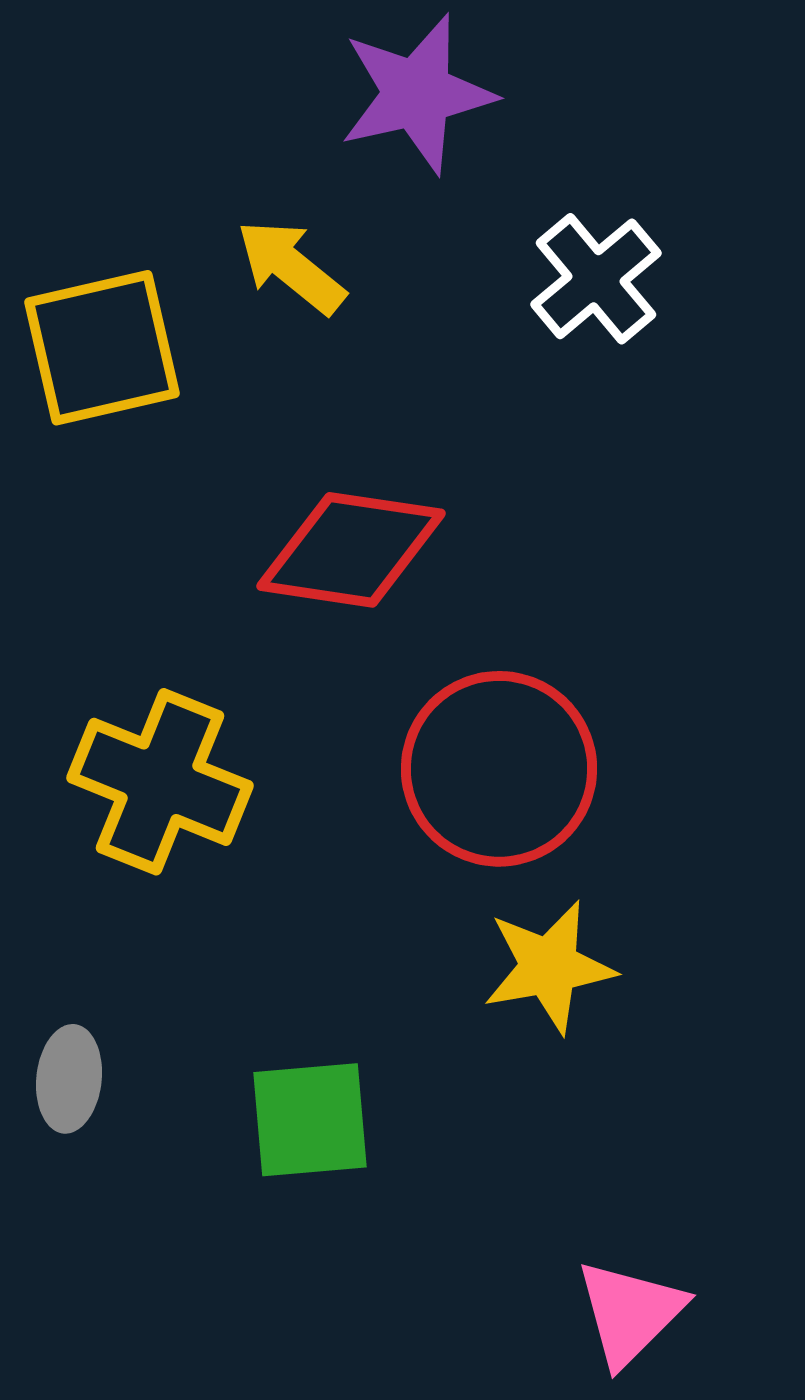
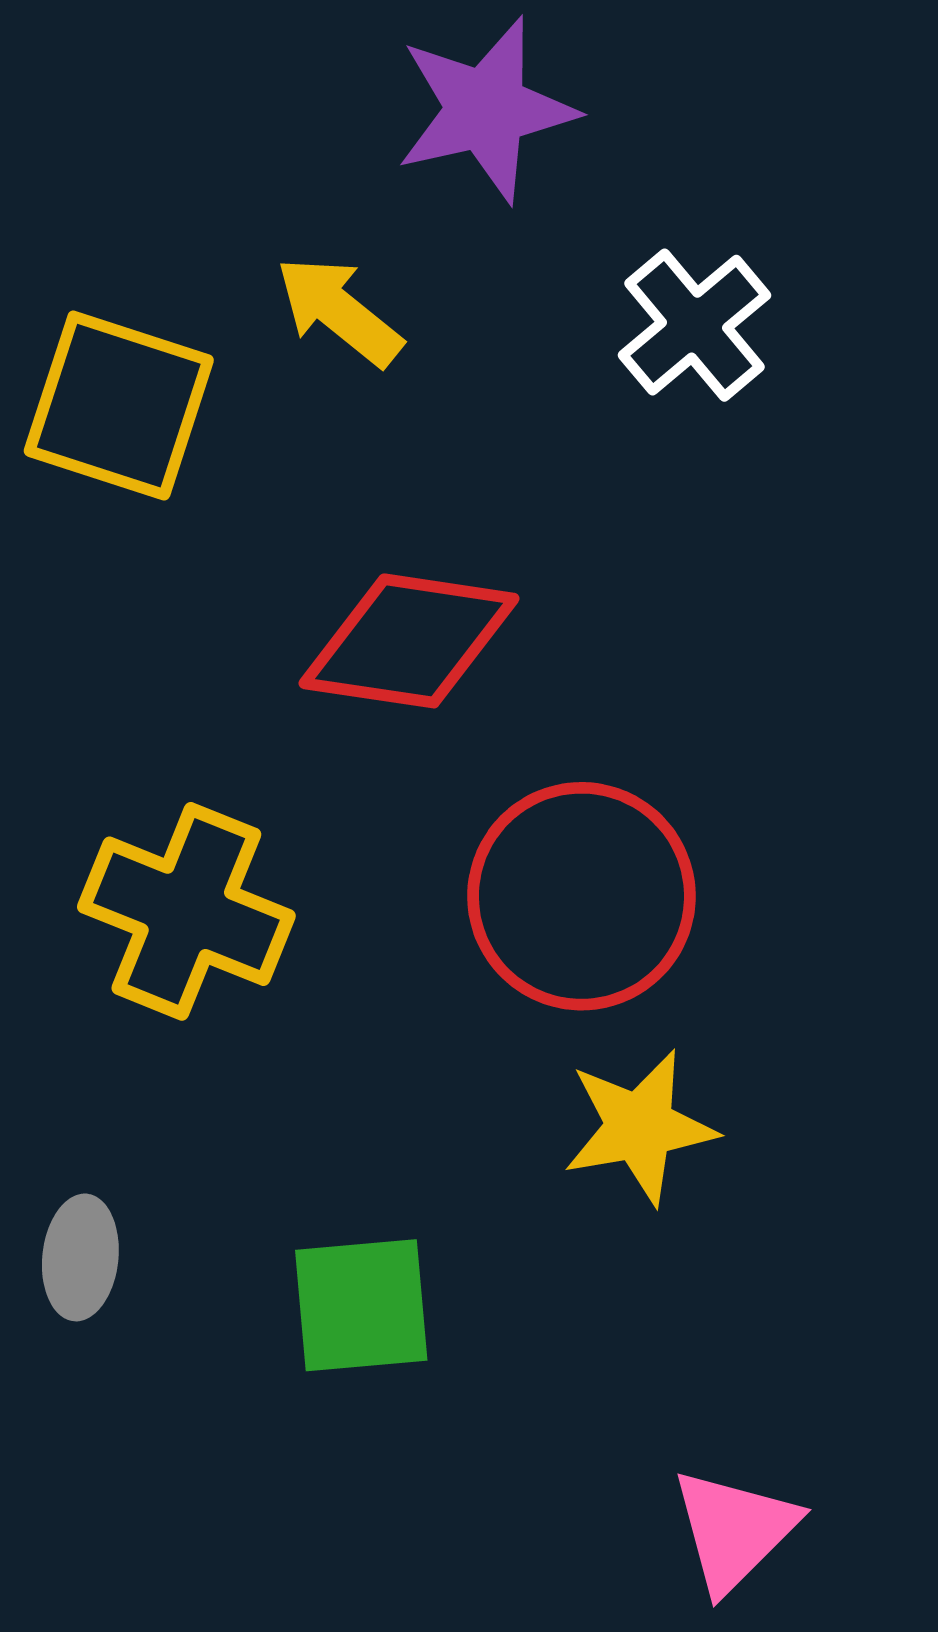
yellow square: (102, 348) -> (119, 406), turned 31

